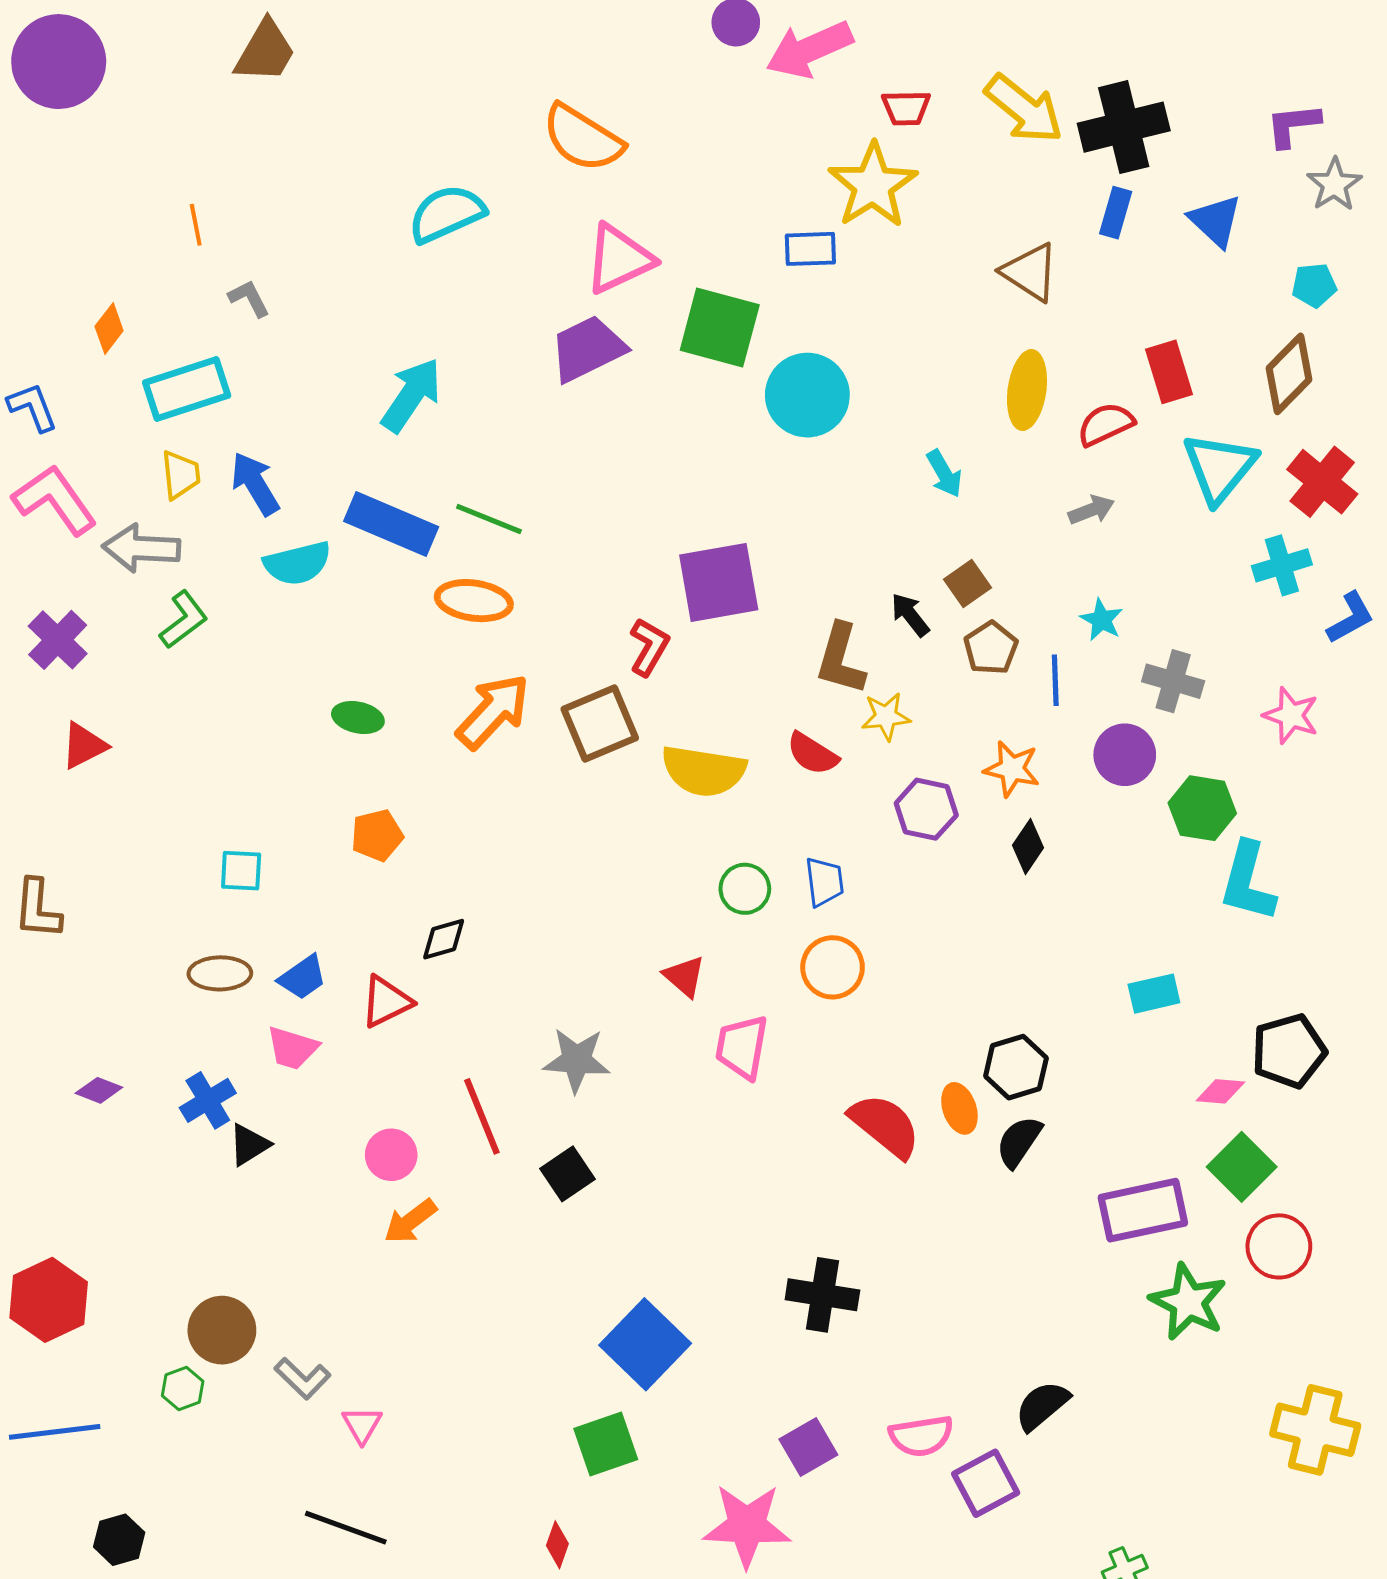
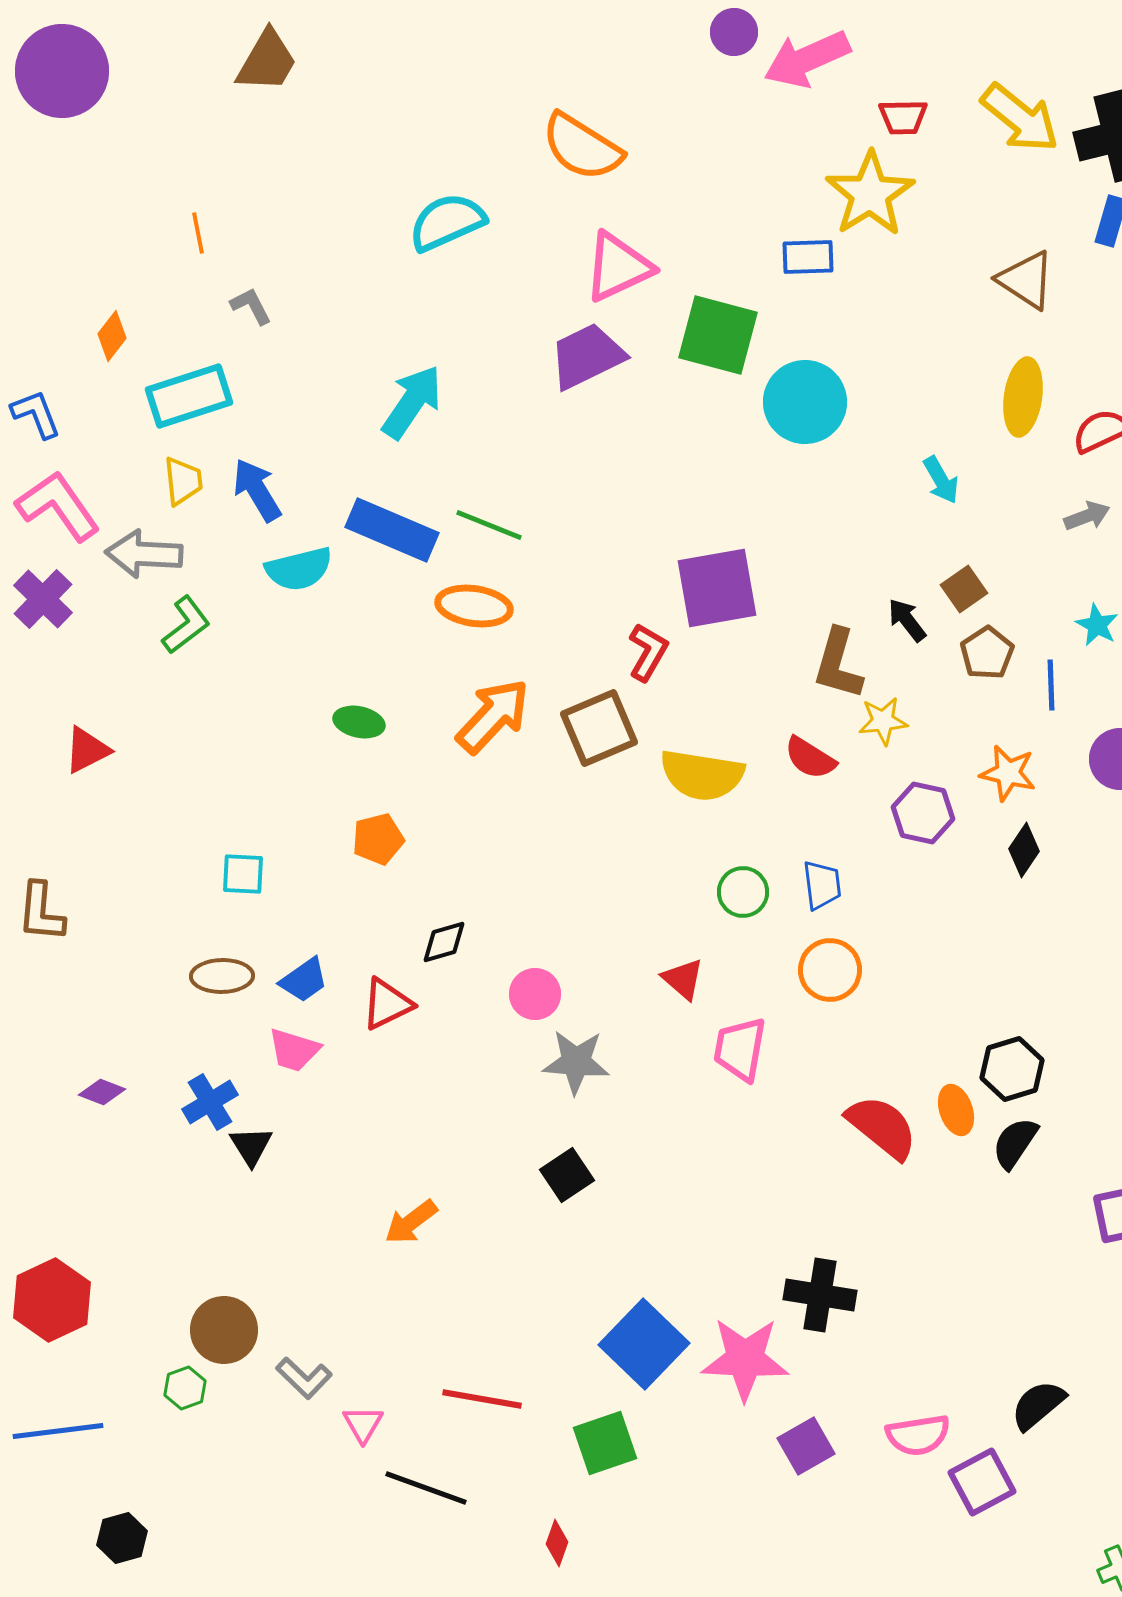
purple cross: (58, 640) -> (43, 599), moved
red line: (482, 1116) -> (482, 1399), moved, turned -58
black triangle: (249, 1145) -> (251, 1146), turned -30
pink circle: (391, 1155) -> (535, 994), moved
pink star: (747, 1526) -> (745, 1359), moved
black line: (346, 1528) -> (426, 1488), moved

